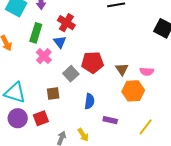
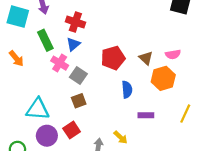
green rectangle: (36, 33) -> (45, 40), turned -30
blue triangle: (60, 42) -> (73, 44), turned 40
gray square: (71, 74) -> (78, 76), moved
blue semicircle: (89, 101) -> (127, 90), moved

